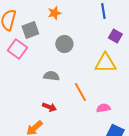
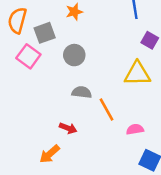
gray circle: (64, 44) -> (74, 55), moved
gray semicircle: (51, 76) -> (82, 92), moved

